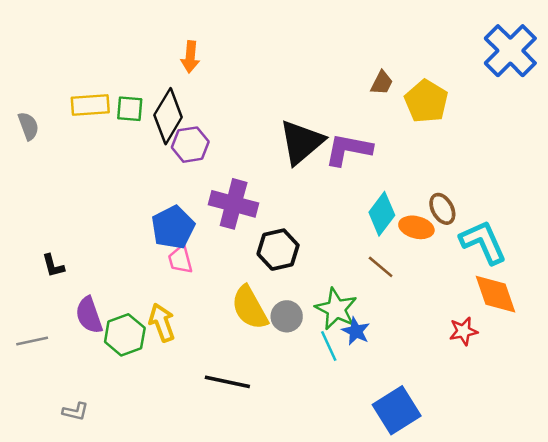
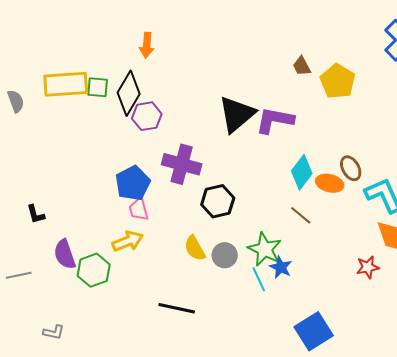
brown trapezoid: (382, 83) -> (302, 66), turned 125
yellow rectangle: (90, 105) -> (66, 84), size x1.4
yellow semicircle: (250, 308) -> (195, 248), size x0.7
yellow arrow: (162, 323) -> (128, 241), moved, turned 88

